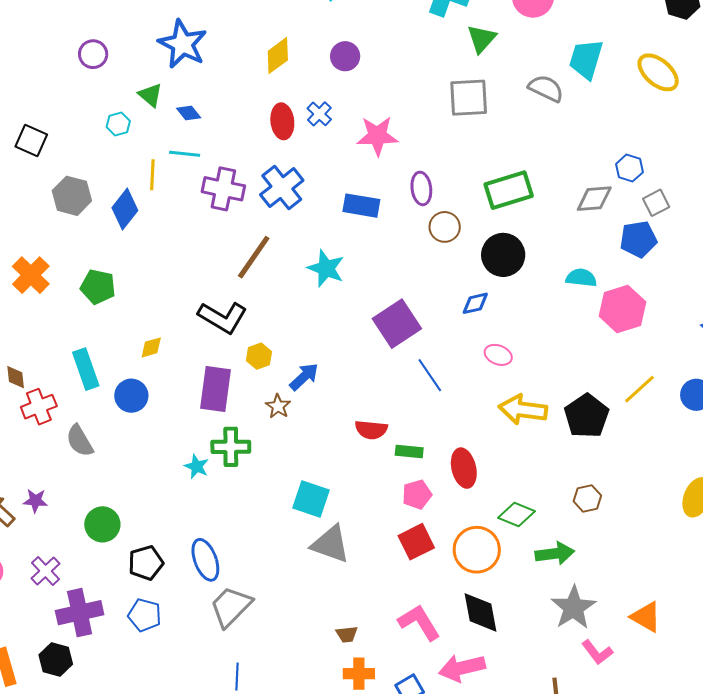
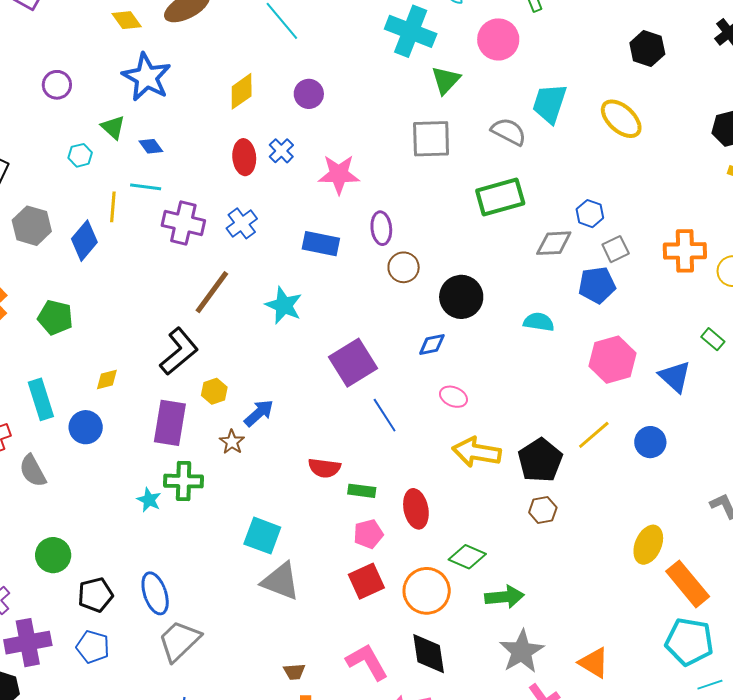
blue cross: (282, 188) -> (242, 223), size x0.7
green rectangle: (509, 190) -> (500, 197), moved
pink hexagon: (622, 309) -> (612, 360), moved
black L-shape: (223, 317) -> (179, 351), turned -72
brown hexagon: (587, 498) -> (543, 510), moved

